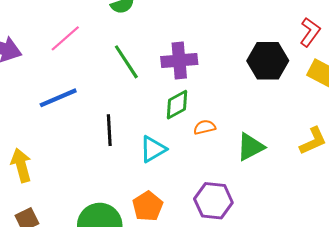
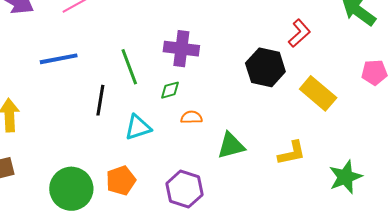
red L-shape: (310, 32) -> (299, 33), moved
green line: (126, 62) -> (129, 67), moved
green diamond: (177, 105) -> (170, 90), size x0.7

